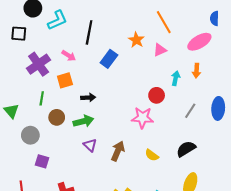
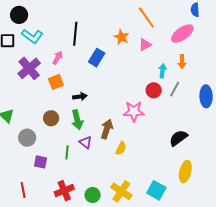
cyan L-shape: (57, 20) -> (32, 36), moved, turned 65
pink arrow: (69, 56) -> (58, 58), turned -88
red circle: (157, 95) -> (154, 90), moved
green line: (42, 98) -> (67, 152), moved
gray line: (190, 111) -> (175, 89), moved
green arrow: (83, 121) -> (77, 120), turned 96
brown arrow: (118, 151) -> (107, 129), moved
yellow semicircle: (152, 155) -> (121, 148), moved, turned -96

